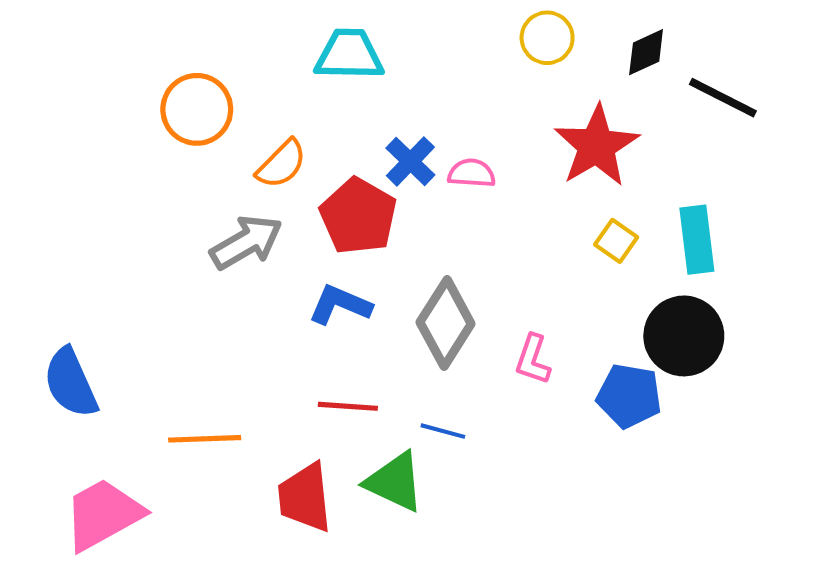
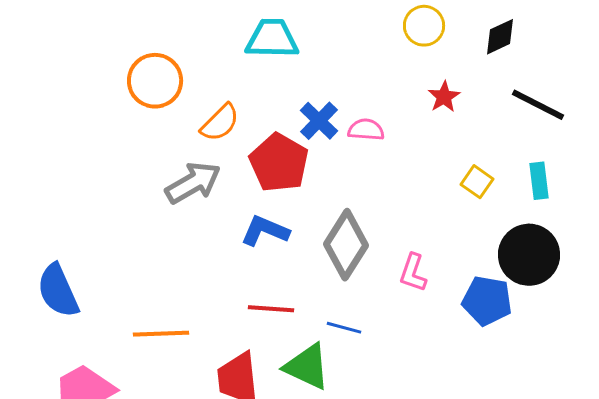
black line: (723, 98) -> (538, 105), moved
red star: (597, 146) -> (444, 97), moved, size x0.5
cyan rectangle: (697, 240) -> (539, 181), size x0.7

